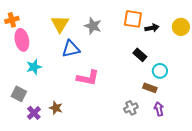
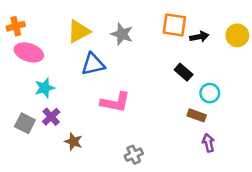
yellow triangle: (60, 24) -> (79, 31), turned 30
pink ellipse: (22, 40) -> (29, 52), turned -60
gray cross: (131, 108) -> (134, 155), moved
purple cross: (34, 113) -> (51, 117), moved

